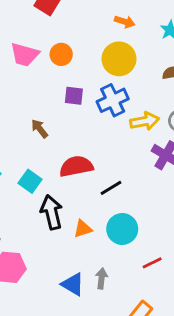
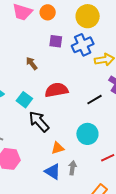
black line: (111, 188) -> (94, 100), moved
black arrow: (52, 212) -> (39, 121), turned -30
orange triangle: (83, 229) -> (58, 148), moved

